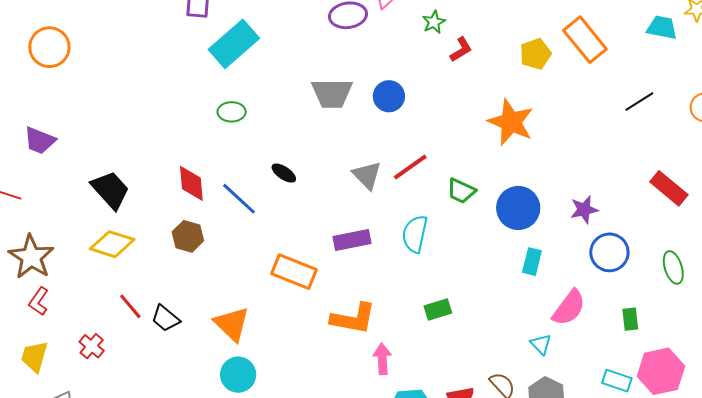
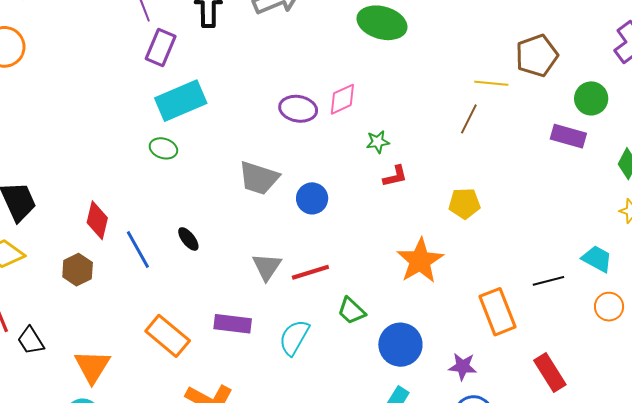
cyan trapezoid: (662, 28) -> (597, 259), moved
orange rectangle: (585, 40) -> (498, 312), moved
green ellipse: (232, 112) -> (163, 148), moved

